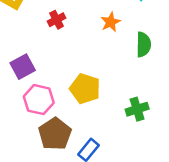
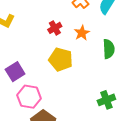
red cross: (57, 20) -> (55, 28), moved
yellow pentagon: (85, 89) -> (61, 59), moved

